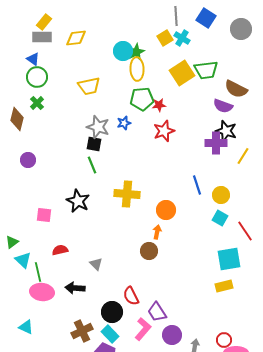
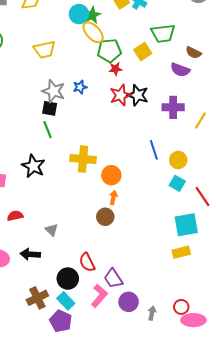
yellow ellipse: (137, 69) -> (93, 32), turned -40
yellow square: (182, 73) -> (143, 52), moved, size x0.7
brown semicircle: (236, 89) -> (193, 53), size x0.7
green pentagon: (142, 99) -> (109, 51), moved
black star: (226, 131) -> (138, 95), moved
orange circle: (166, 210) -> (111, 175), moved

